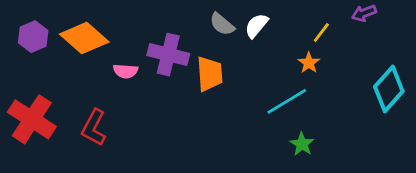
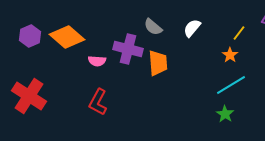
gray semicircle: (222, 24) -> (153, 27), moved
cyan line: (287, 101) -> (231, 85), moved
red L-shape: (94, 128) -> (98, 102), moved

